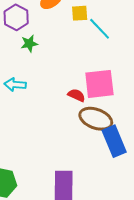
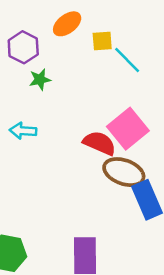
pink square: (99, 84) -> (128, 129), turned -32
red semicircle: (76, 95) -> (99, 143), size x1.5

